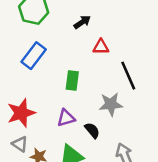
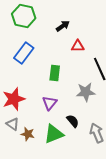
purple triangle: (66, 118) -> (50, 103), turned -35
black semicircle: (92, 130) -> (73, 121), moved

